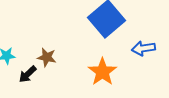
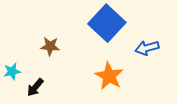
brown star: (47, 57) -> (50, 46), moved

